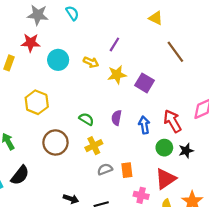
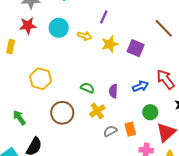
brown line: (175, 52) -> (164, 28), moved
cyan circle: (58, 60) -> (59, 28), moved
purple semicircle: (116, 118) -> (113, 91), moved
blue arrow: (144, 125) -> (140, 86), turned 84
green circle: (164, 148) -> (150, 112), moved

